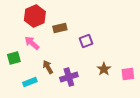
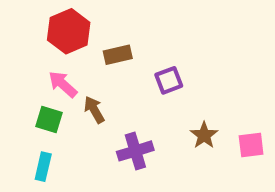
green square: (14, 58) -> (49, 120), moved, turned 32
brown arrow: (48, 67) -> (94, 110), moved
cyan rectangle: (30, 82) -> (43, 167), moved, turned -56

